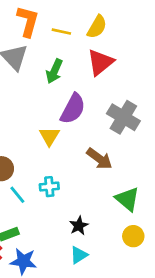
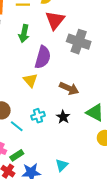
gray cross: (123, 117) -> (79, 42), moved
black star: (79, 226) -> (63, 117), moved
cyan triangle: (79, 255) -> (62, 165), moved

